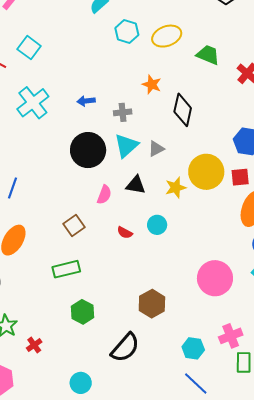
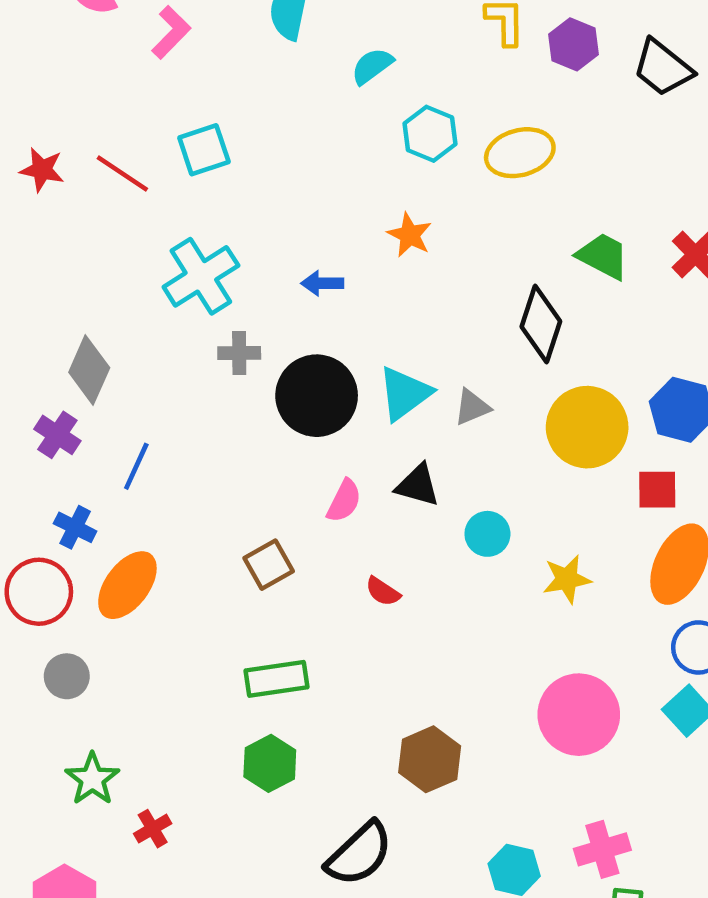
cyan square: (29, 48) -> (204, 150), turned 30
green trapezoid: (208, 55) -> (603, 256), moved
orange star: (152, 85) -> (410, 235), moved
gray cross: (123, 112) -> (239, 353), moved
yellow circle: (206, 172) -> (587, 427), moved
yellow star: (176, 188) -> (567, 579), moved
cyan circle: (157, 225) -> (487, 534), moved
green rectangle: (66, 269) -> (276, 679), moved

